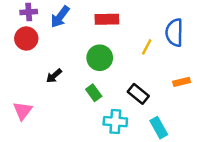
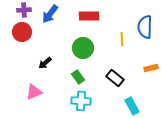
yellow line: (147, 47) -> (122, 39), turned -32
pink triangle: (23, 111) -> (34, 92), moved, turned 30
cyan cross: (115, 122) -> (81, 101), moved

